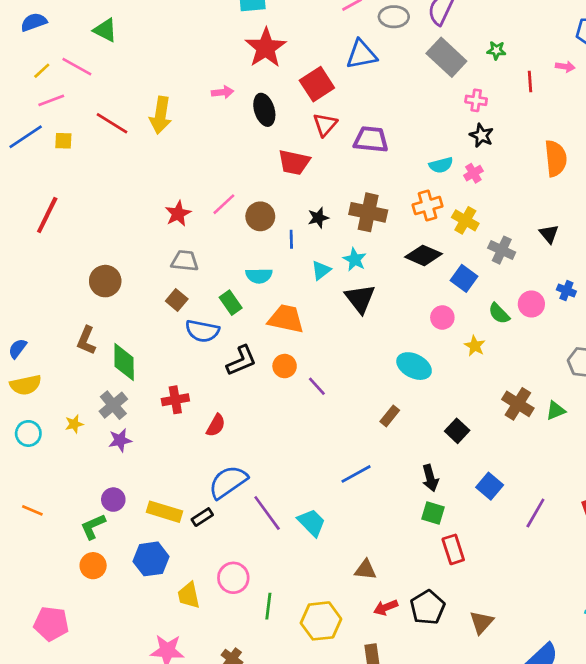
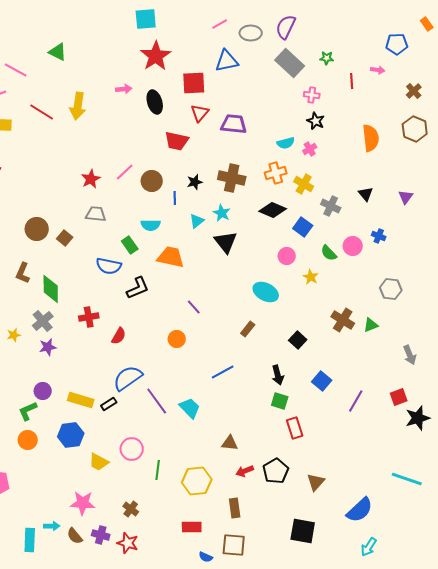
green triangle: (105, 30) -> (58, 52), moved
red square: (317, 84) -> (194, 83), turned 30
brown square: (177, 300) -> (65, 238), moved
orange circle: (285, 366) -> (177, 339), moved
yellow trapezoid: (189, 595) -> (99, 462), turned -50

